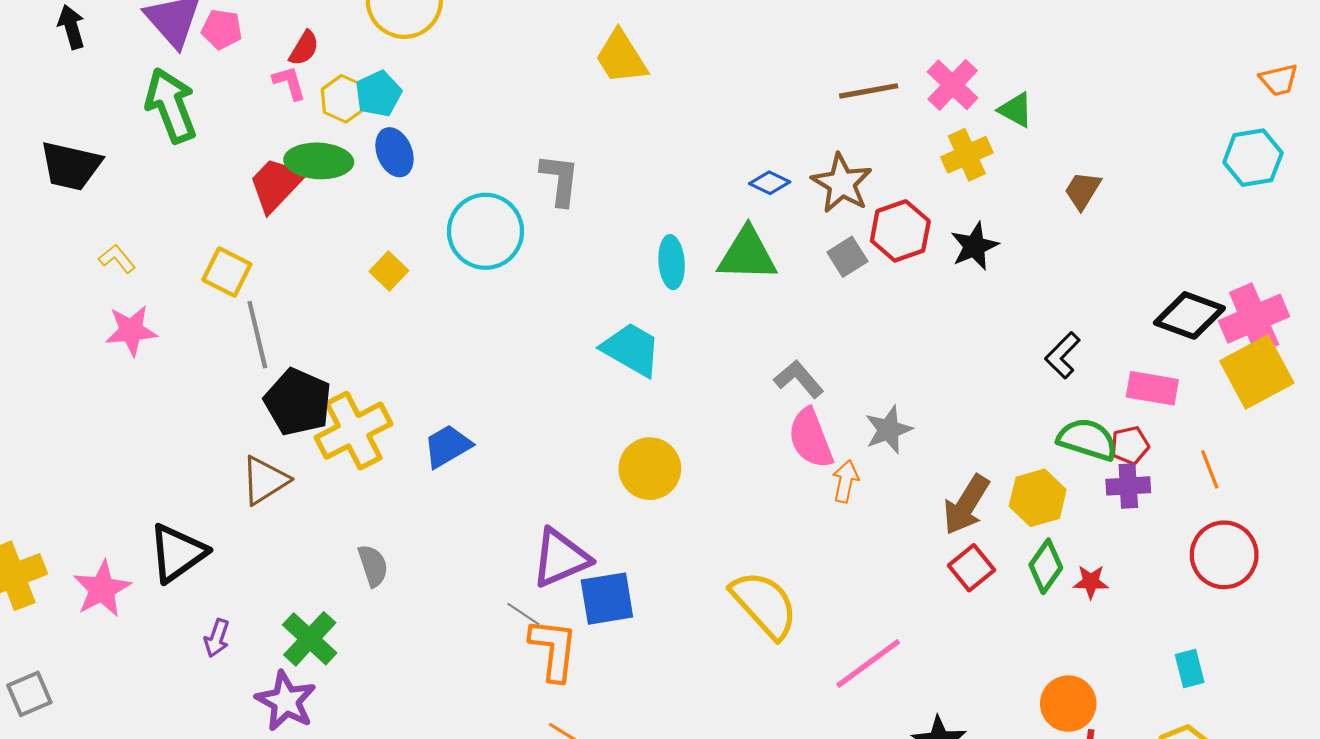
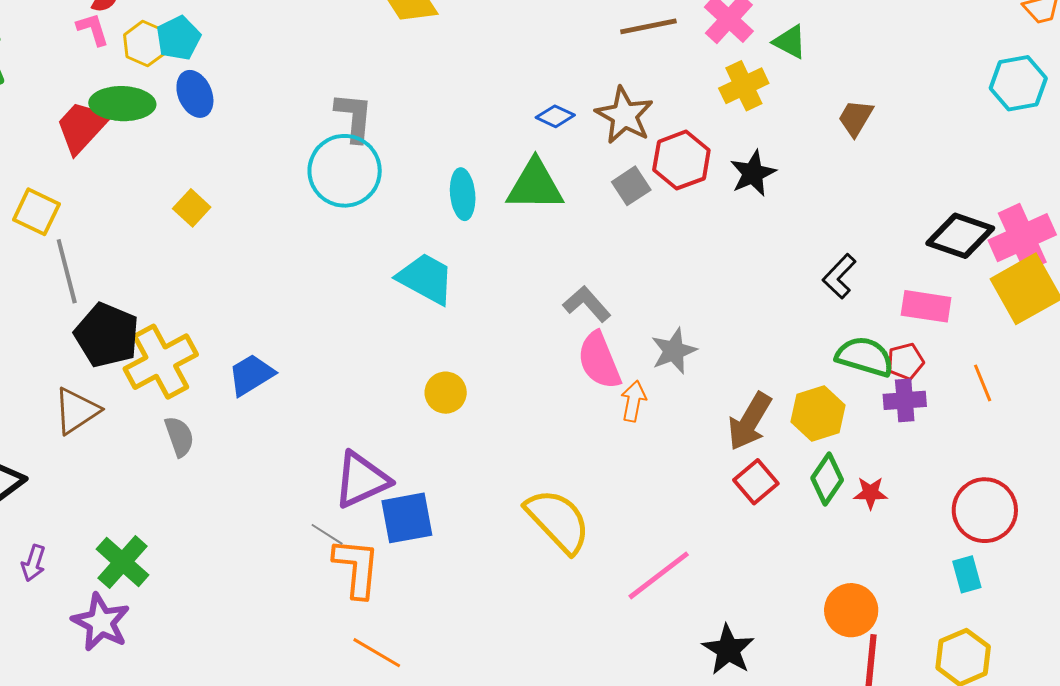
cyan circle: (485, 231) -> (345, 171), moved
yellow circle: (650, 469) -> (446, 393), size x0.7
red circle: (1224, 555) -> (985, 510), moved
gray semicircle: (373, 566) -> (179, 437), moved

